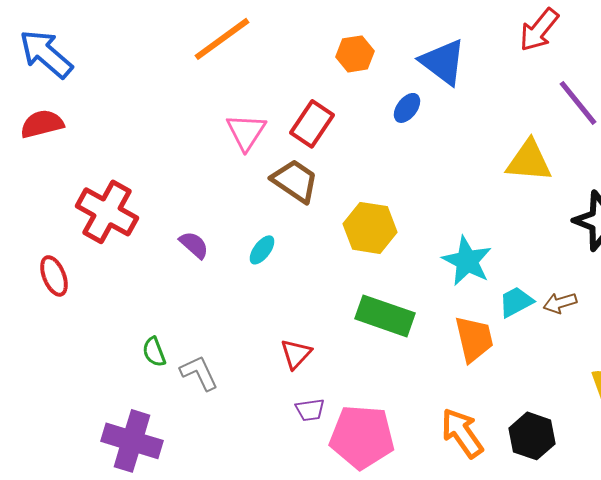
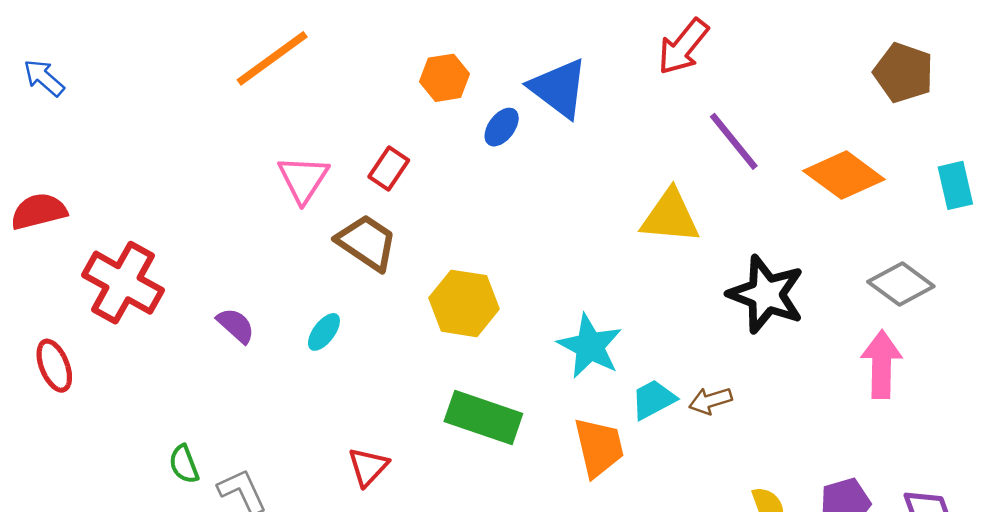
blue arrow: (46, 54) -> (44, 78), size x0.6
blue ellipse: (407, 108) -> (502, 127), moved
red semicircle: (42, 124) -> (39, 211), moved
red rectangle: (312, 124) -> (389, 169), size x0.7

